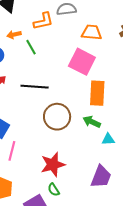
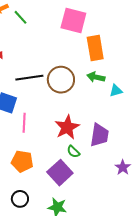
black line: (35, 87) -> (29, 78), moved
purple trapezoid: (101, 177) -> (99, 135), moved

